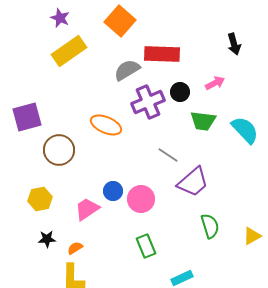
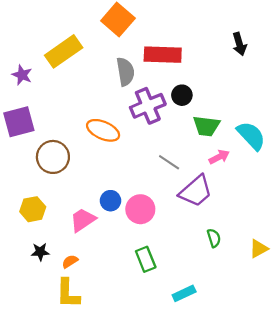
purple star: (60, 18) -> (22, 75), moved
gray semicircle: (127, 70) -> (125, 72), turned 112
pink arrow: (215, 83) -> (219, 157), moved
green semicircle: (210, 226) -> (214, 238), size x0.7

